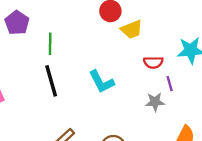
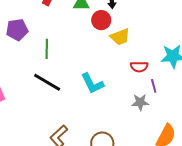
purple pentagon: (17, 23) -> (17, 30), turned 30
black line: (51, 81) -> (47, 82), turned -44

